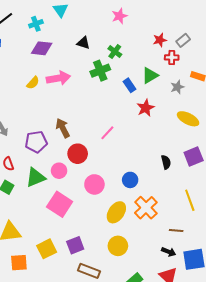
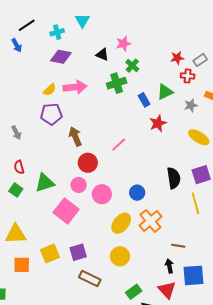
pink star: (119, 16) -> (123, 44), moved
purple pentagon: (36, 142) -> (51, 114), moved
black semicircle: (166, 162) -> (174, 178), size x1.5
pink circle: (59, 171) -> (79, 185), moved
yellow line: (190, 200) -> (195, 203), moved
black arrow: (169, 252) -> (169, 266), turned -128

